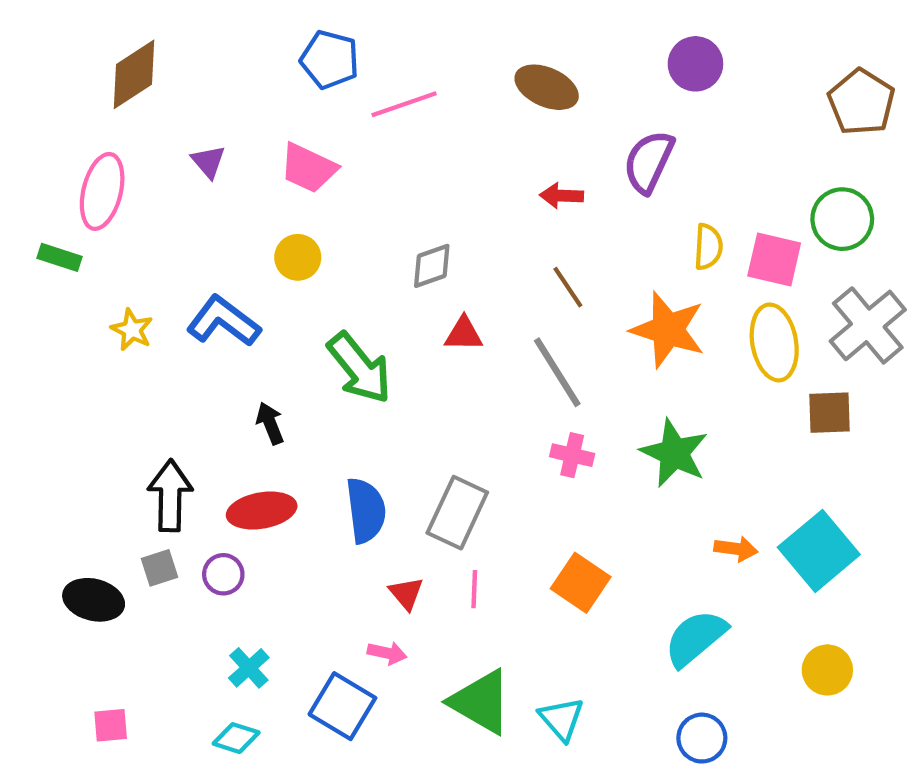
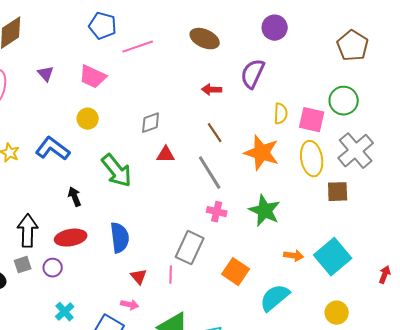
gray rectangle: (457, 513) -> (190, 248), moved
orange square: (581, 583) -> (236, 272), moved

